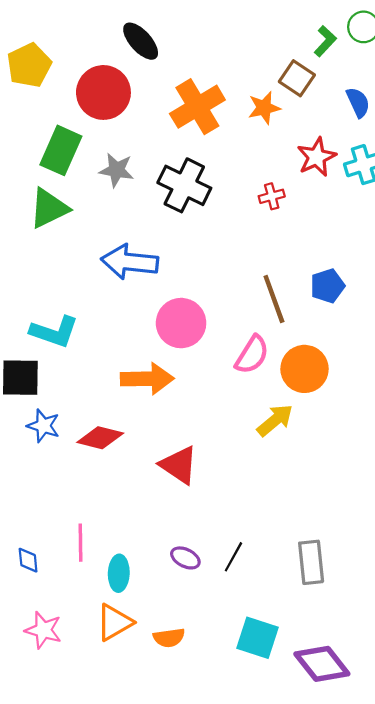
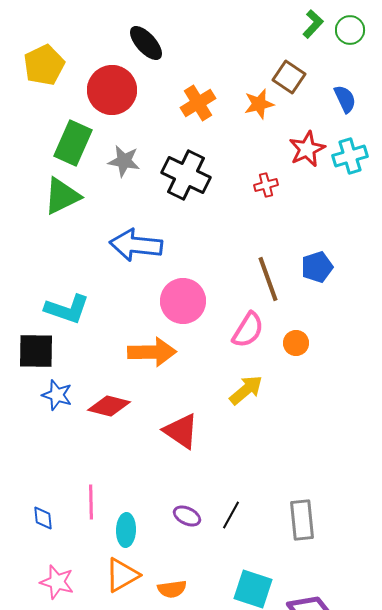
green L-shape: (325, 41) -> (313, 24), moved
orange cross: (197, 107) -> (198, 103), size x0.7
orange circle: (304, 369) -> (296, 343), size x0.6
yellow arrow: (275, 420) -> (246, 390), moved

